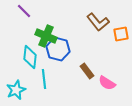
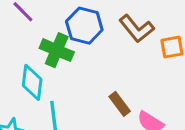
blue hexagon: (58, 49) -> (84, 26), moved

